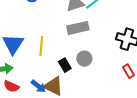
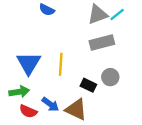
black rectangle: (65, 65) -> (88, 85), turned -32
blue arrow: (38, 86) -> (50, 104), moved

